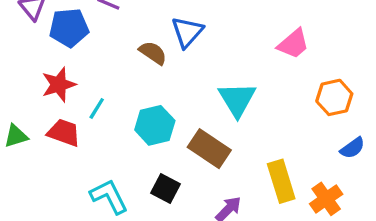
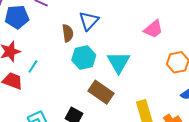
brown semicircle: (153, 53) -> (68, 33), turned 48
cyan hexagon: (155, 125) -> (84, 58), moved

